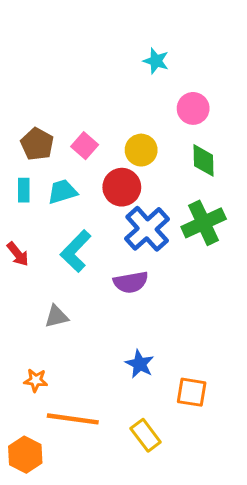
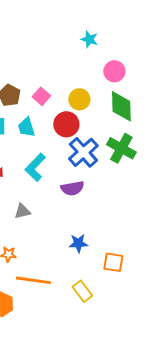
green diamond: (204, 160) -> (121, 106), size x1.4
cyan trapezoid: (62, 192) -> (26, 127), turned -90
green cross: (204, 223) -> (121, 148), turned -36
blue star: (140, 364) -> (78, 243), turned -30

